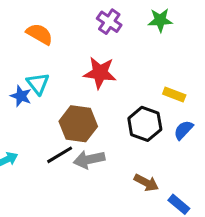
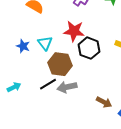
cyan triangle: (38, 84) -> (45, 43), moved
black hexagon: (145, 124) -> (89, 48), moved

